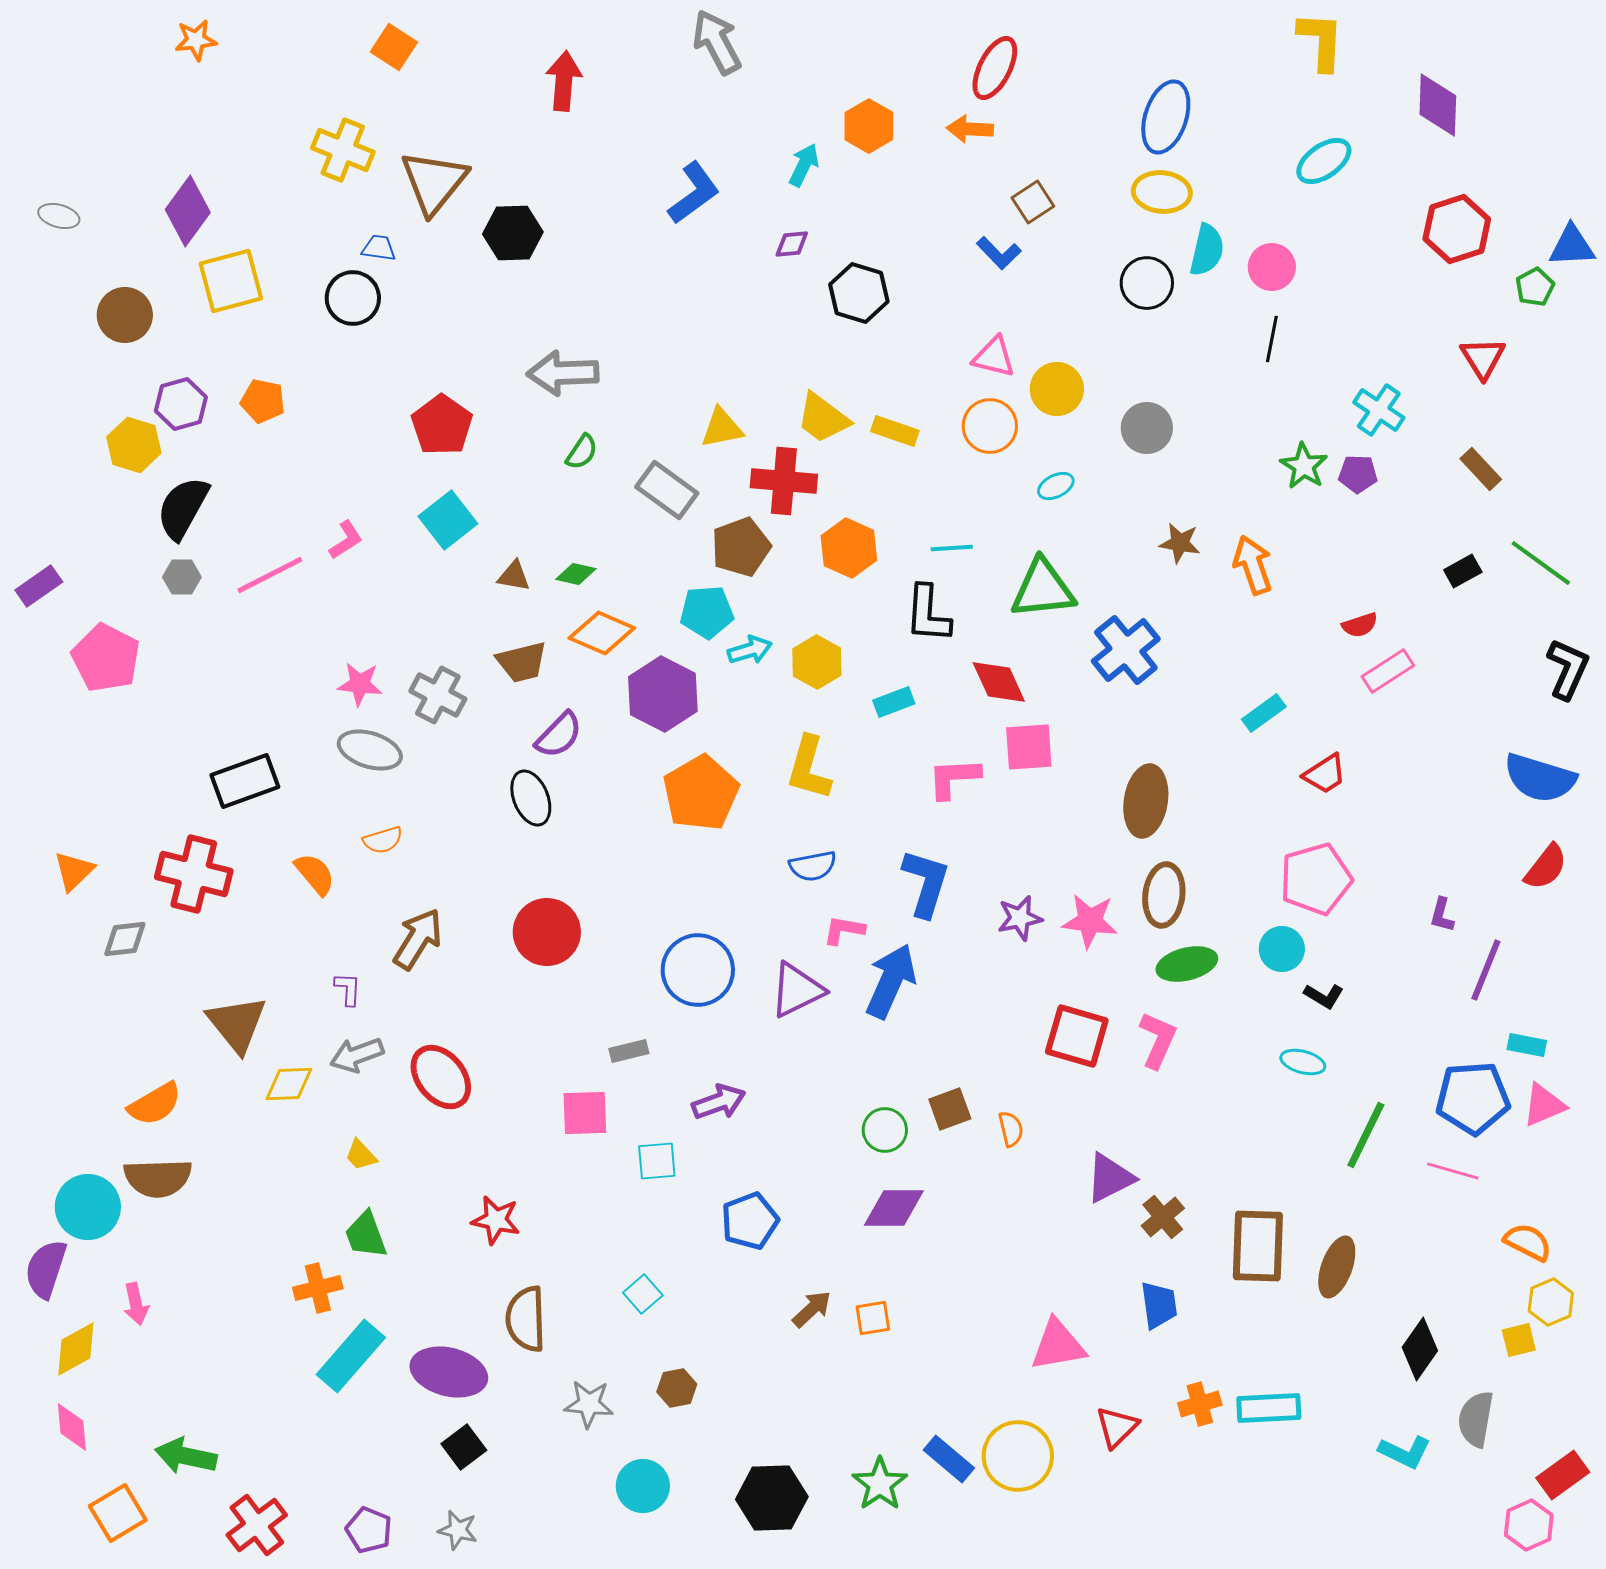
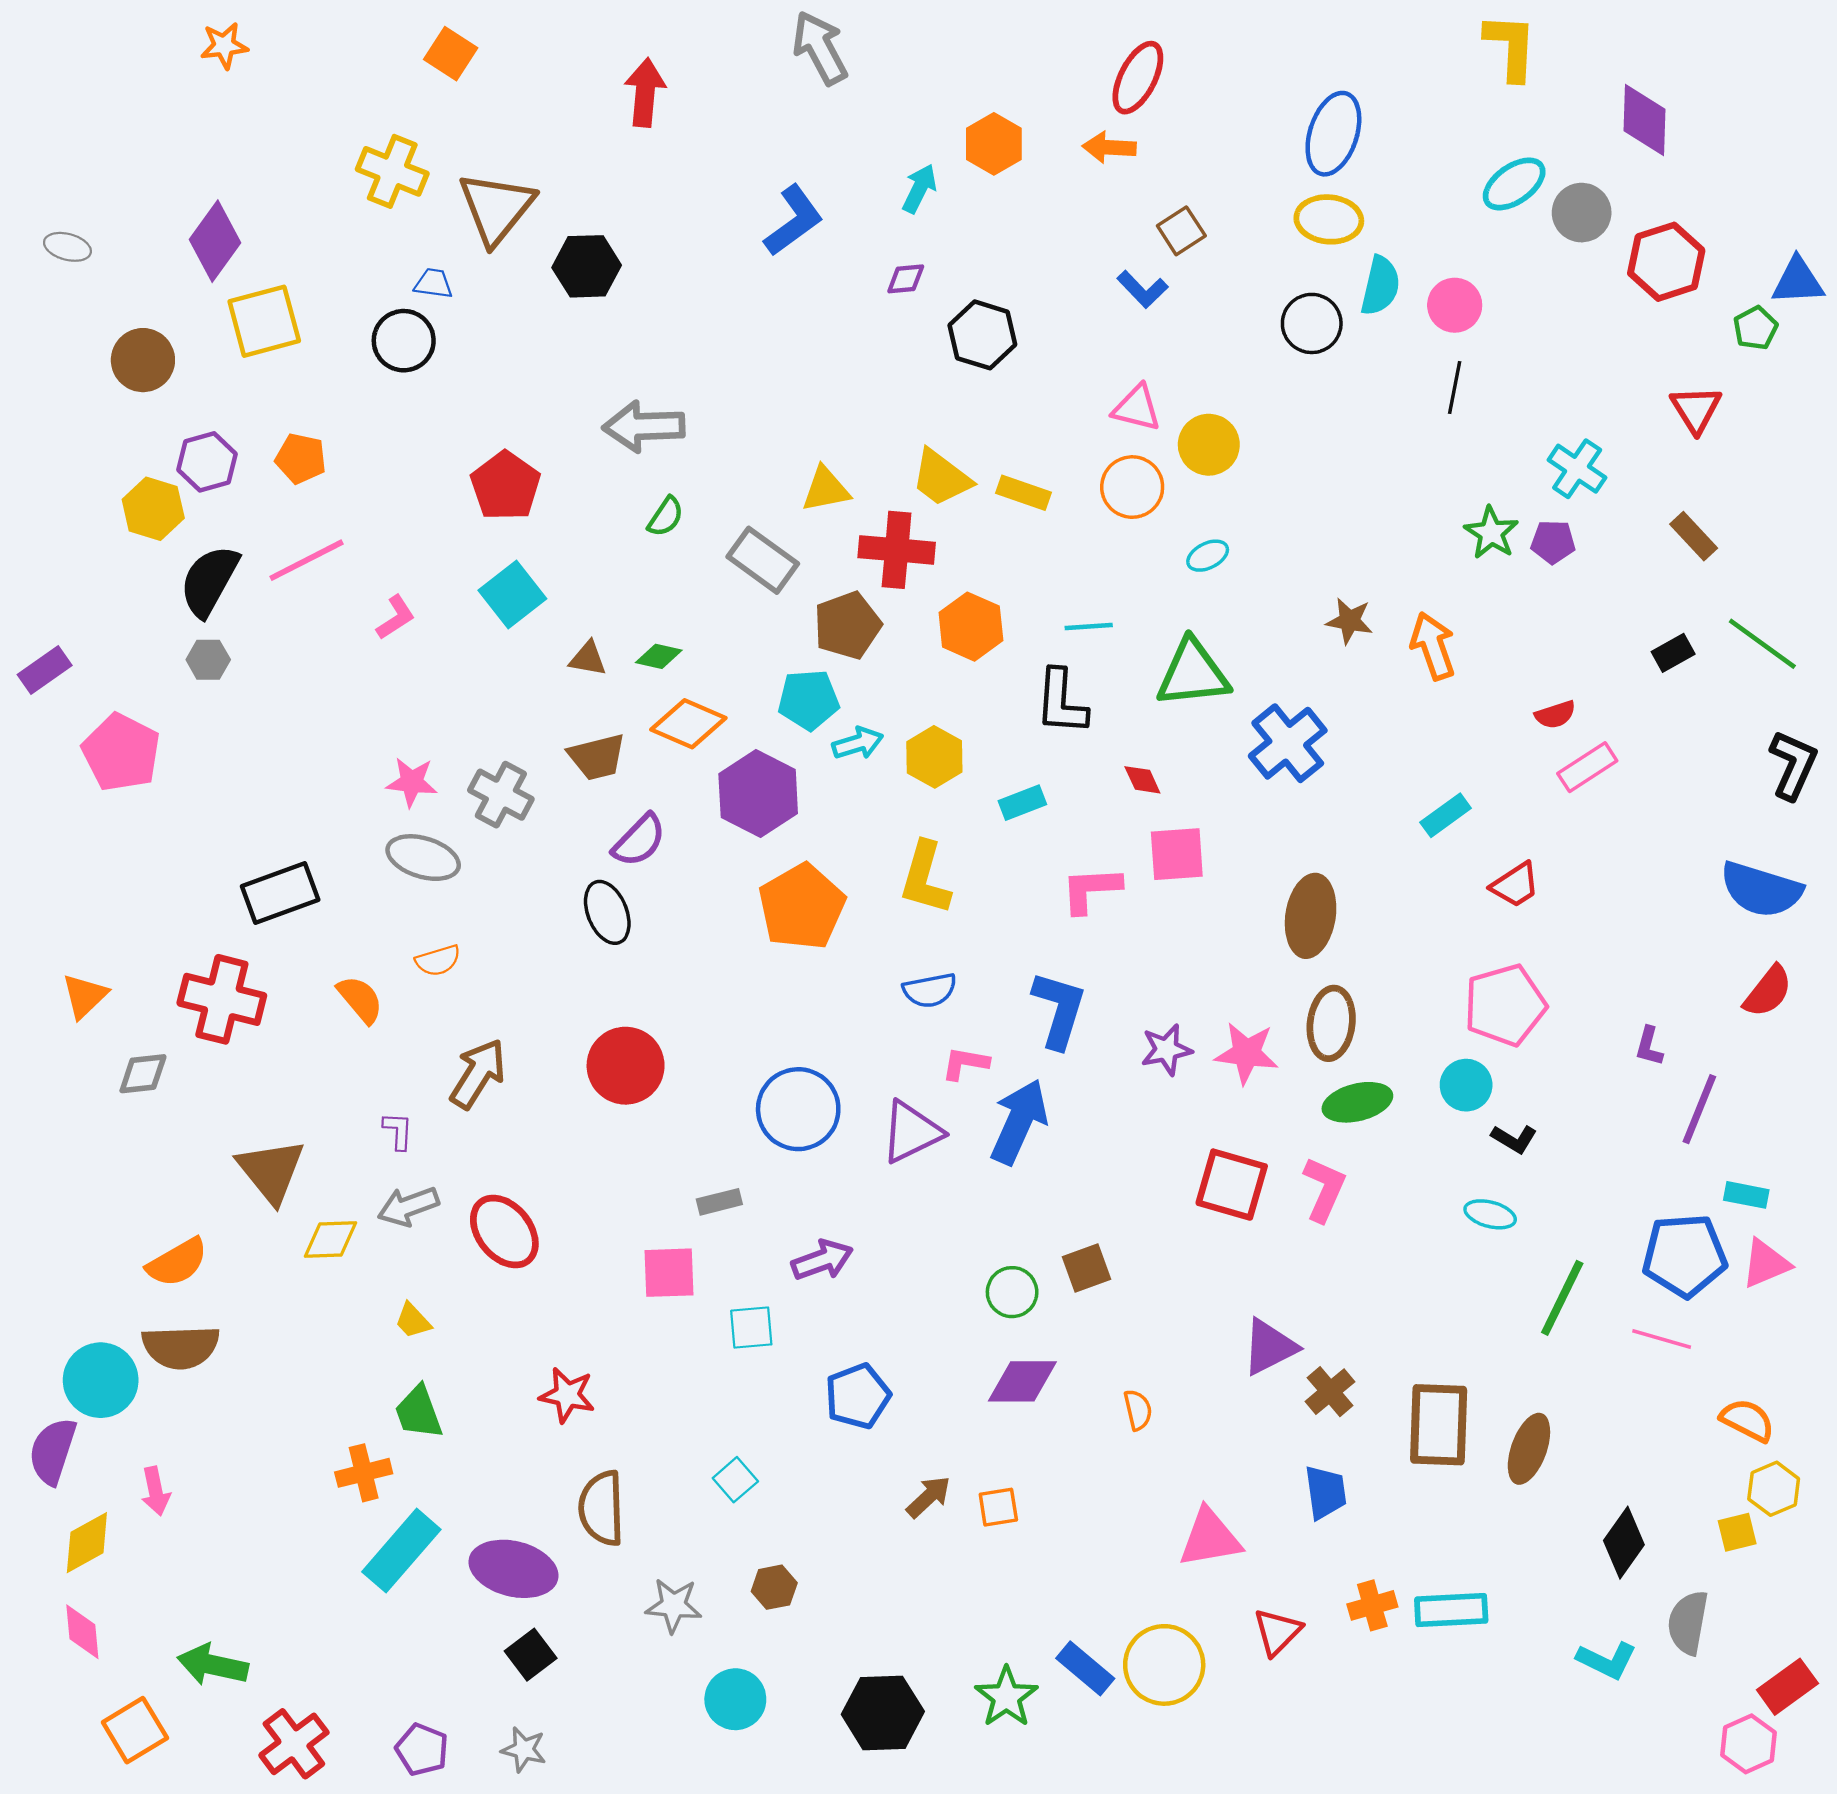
gray circle: (1147, 428) -> (1582, 213), moved
pink line: (270, 575) -> (306, 560), moved
red diamond: (999, 682) -> (1142, 780), size x0.6
orange semicircle: (1011, 1129) -> (1138, 1410), moved

